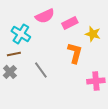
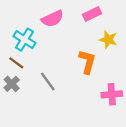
pink rectangle: (70, 23) -> (92, 14), moved
brown line: (14, 54) -> (16, 63), turned 48

